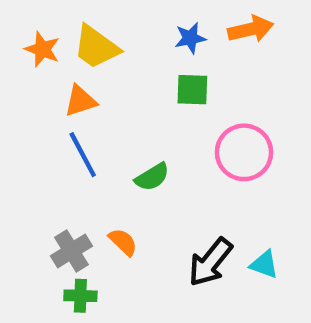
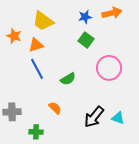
orange star: (42, 49) -> (14, 36), moved
green square: (192, 90) -> (86, 40), turned 35
gray cross: (71, 251) -> (12, 112), moved, turned 30

